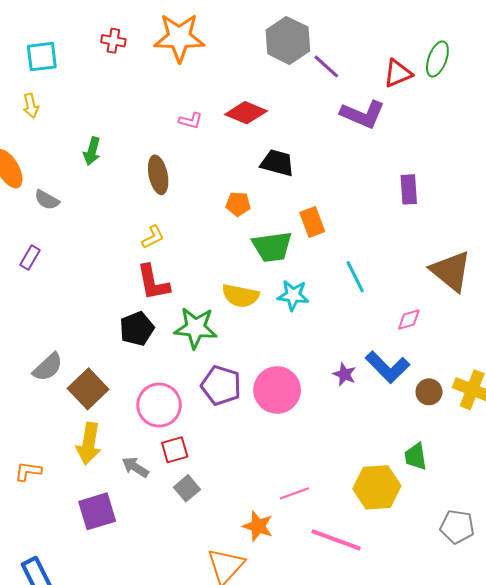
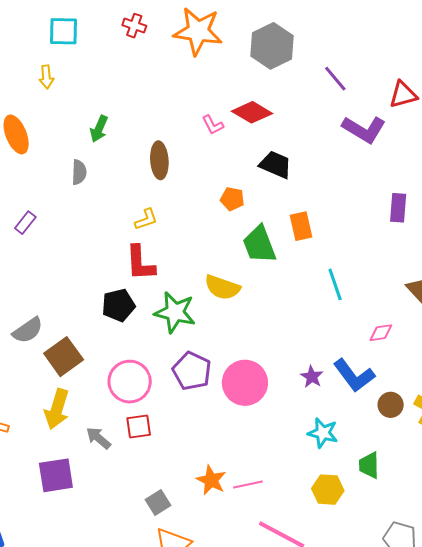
gray hexagon: (288, 40) -> (272, 46), moved
pink L-shape: (191, 121) -> (213, 125), moved, turned 40
gray semicircle: (47, 200) -> (79, 172), moved, turned -125
green trapezoid: (272, 247) -> (259, 245), turned 69
cyan star: (293, 295) -> (323, 433), moved
yellow hexagon: (377, 487) -> (328, 490), size x0.7
gray square: (187, 488) -> (158, 503), moved
orange star: (258, 526) -> (211, 480), moved

